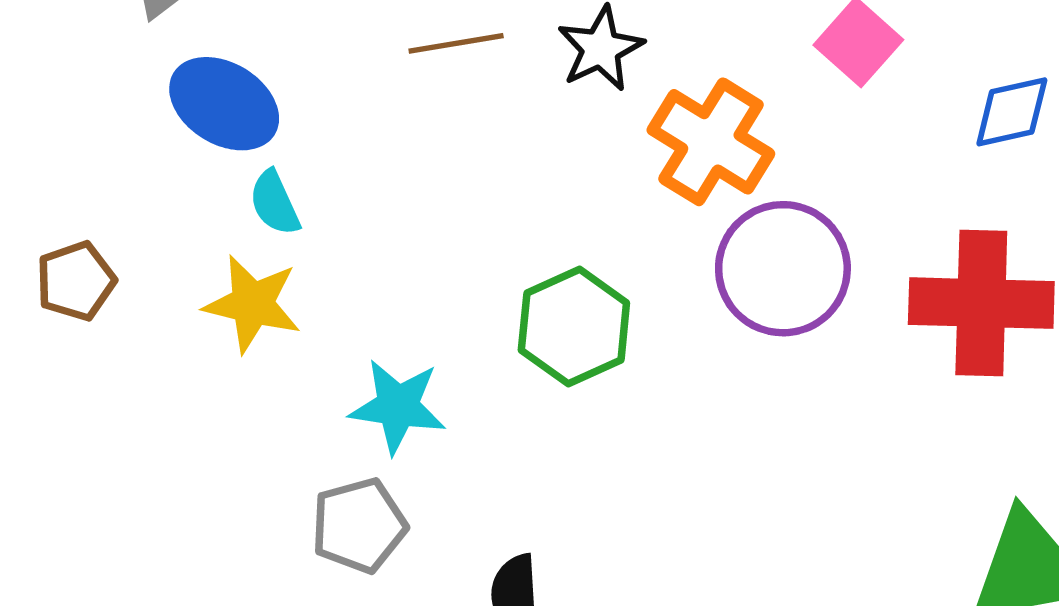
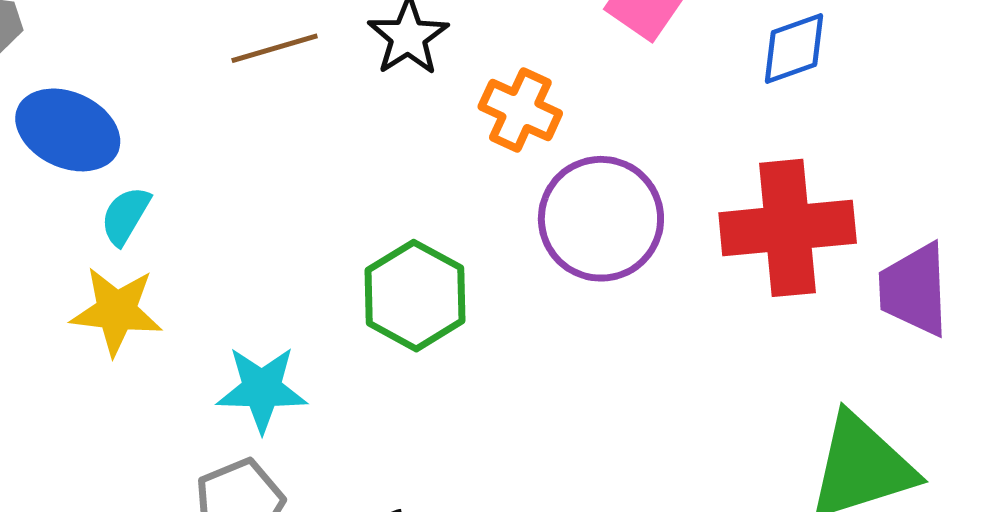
orange cross: (711, 142) -> (520, 110), size x0.7
cyan semicircle: (275, 203) -> (125, 216), turned 62

